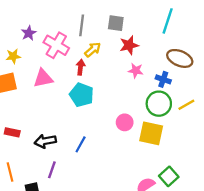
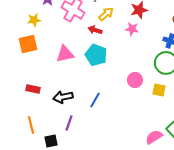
red arrow: (81, 67) -> (95, 30), turned -80
pink star: (136, 71) -> (132, 29), moved
pink triangle: (43, 78) -> (65, 54), moved
yellow square: (151, 133) -> (159, 90), size x0.6

